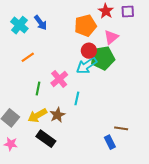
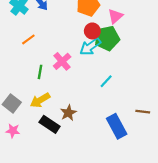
cyan line: (77, 98) -> (106, 81), moved, turned 32
brown star: (57, 115) -> (68, 113), moved
brown line: (121, 128) -> (143, 112), moved
blue rectangle: (110, 142) -> (117, 126), size x1.6

